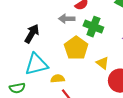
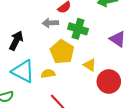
cyan triangle: (36, 64) -> (23, 71), turned 45
yellow semicircle: (58, 79) -> (48, 74), moved

